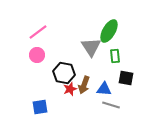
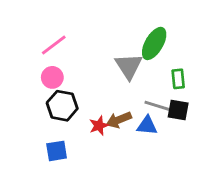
green rectangle: (115, 56) -> (178, 79), moved
black hexagon: (64, 73) -> (62, 106), moved
brown arrow: (84, 85) -> (119, 120), turned 48
gray line: (111, 105) -> (157, 106), moved

